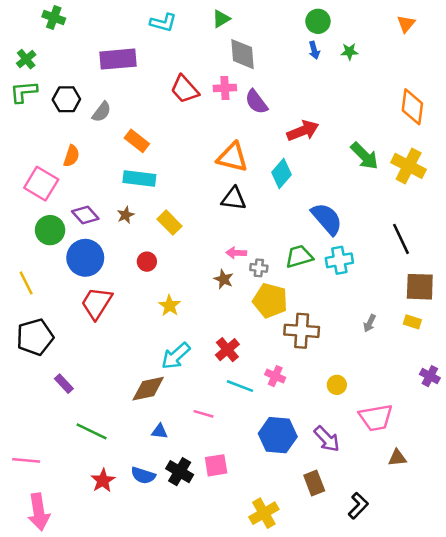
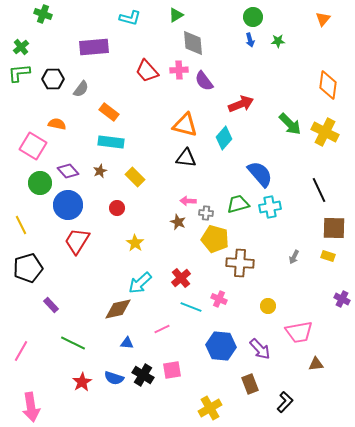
orange semicircle: (71, 156) -> (57, 124), turned -96
pink line: (204, 414) -> (162, 329), turned -42
pink line: (26, 460) -> (21, 351), moved, turned -65

